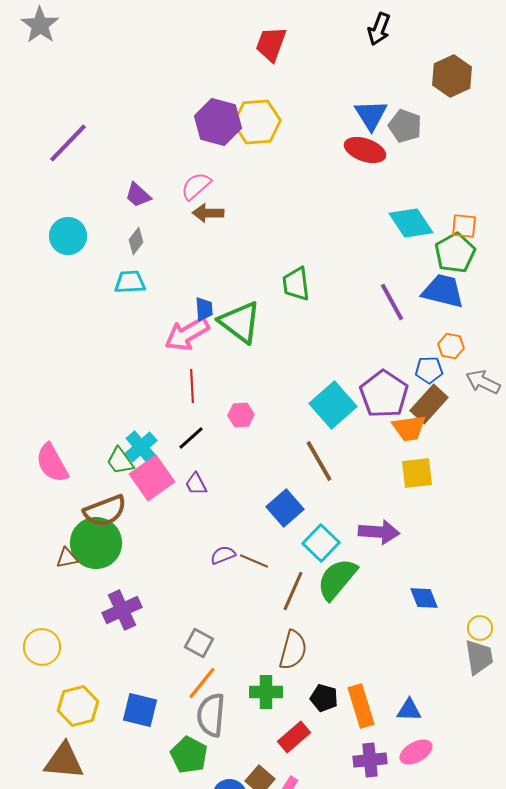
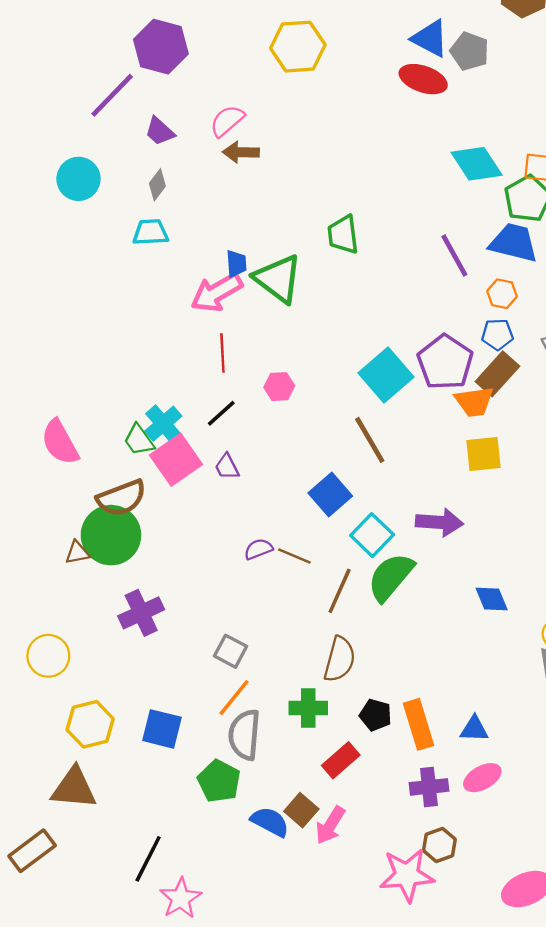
blue triangle: (371, 115) -> (430, 38), turned -30
purple hexagon: (218, 122) -> (161, 47), moved
purple line: (68, 143) -> (112, 95), moved
orange hexagon: (451, 346) -> (502, 294), moved

